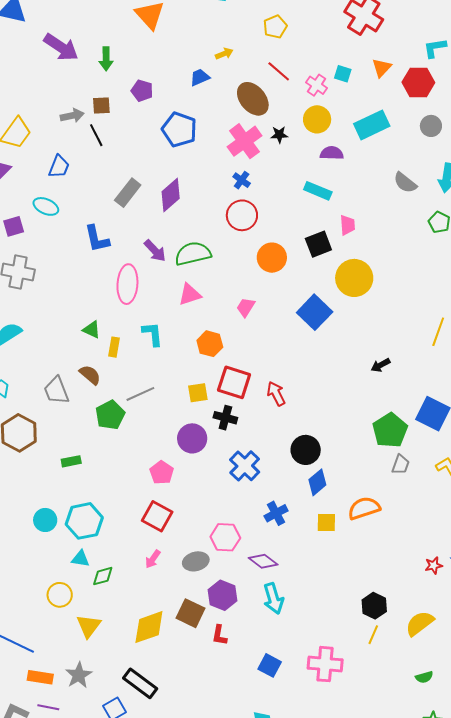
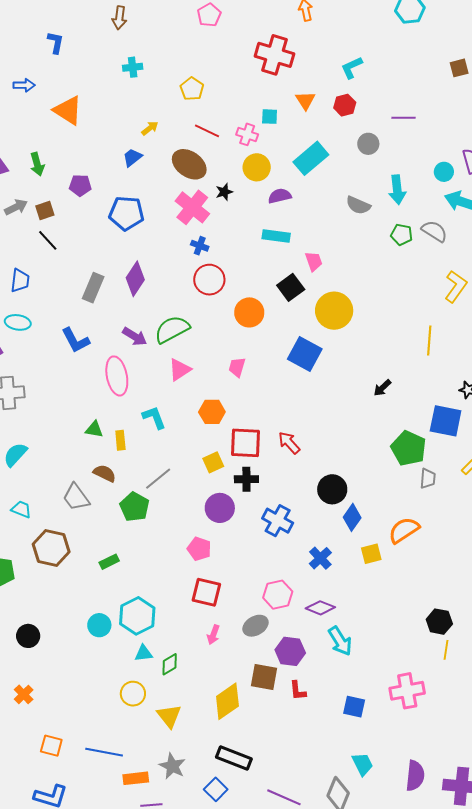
red hexagon: (418, 82) -> (345, 105), size x0.7
gray arrow: (72, 116) -> (16, 207), moved

